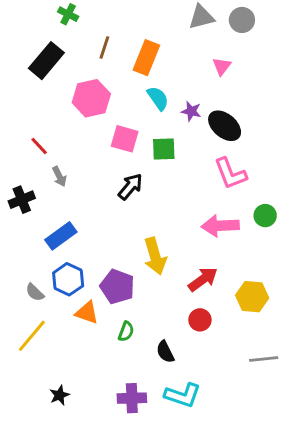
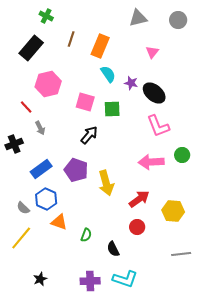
gray circle: (242, 20) -> (178, 20), moved
pink hexagon: (91, 98) -> (48, 84), moved
purple pentagon: (117, 287) -> (76, 170), moved

